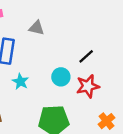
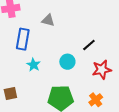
red star: (88, 86) -> (102, 70), moved
orange cross: (107, 121) -> (96, 100), moved

